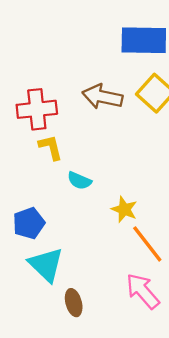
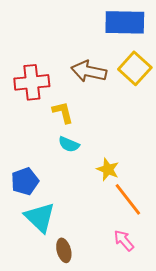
yellow L-shape: (51, 147) -> (63, 112), moved
pink arrow: (143, 291) -> (124, 240), size x0.7

